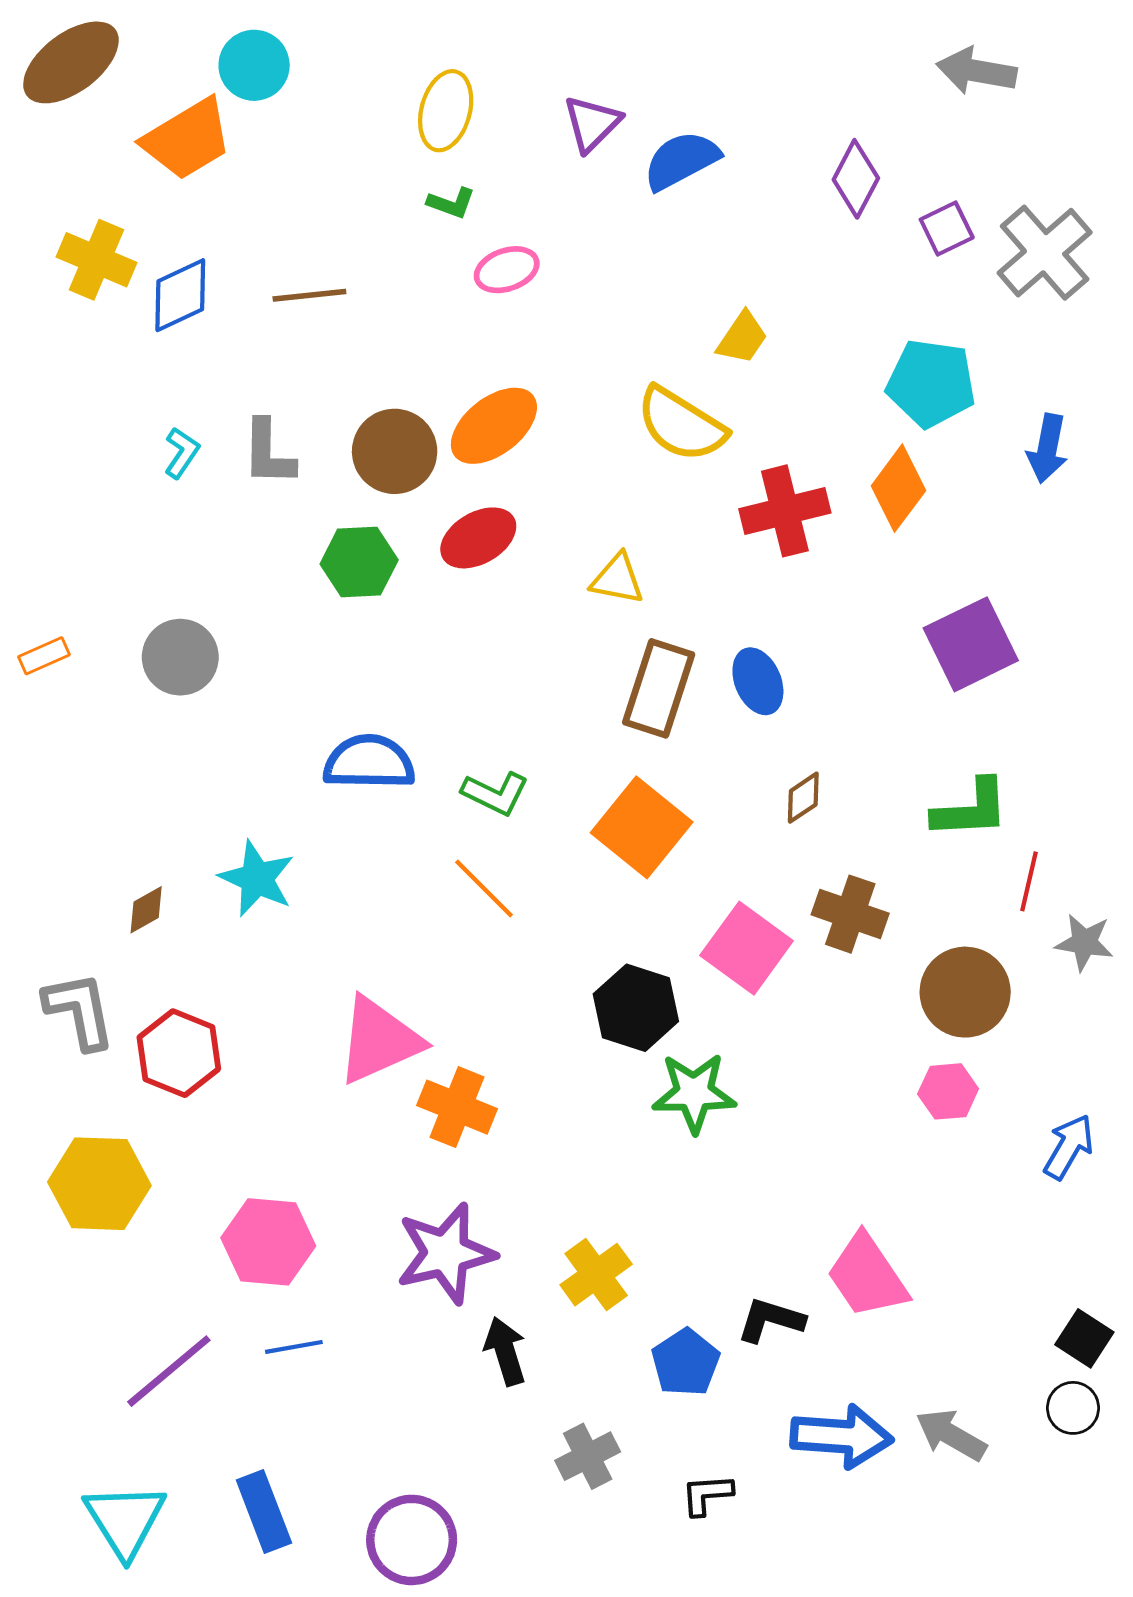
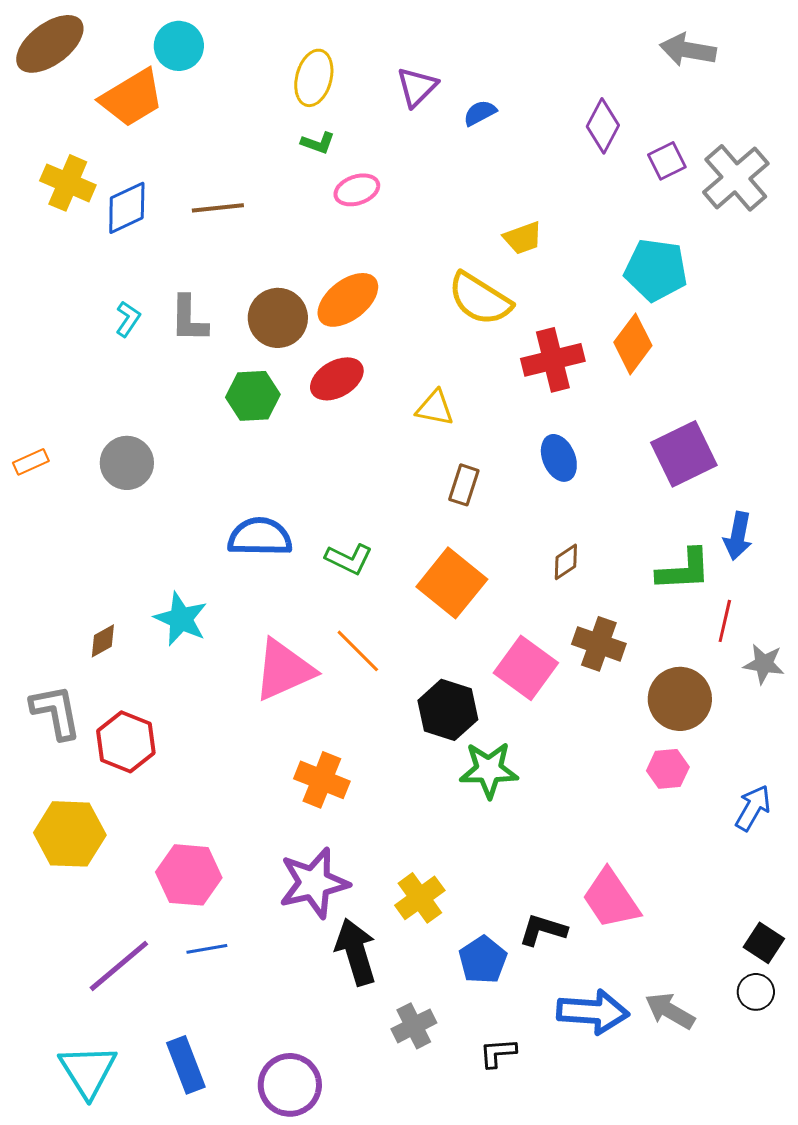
blue semicircle: (681, 160) -> (480, 113), size x0.6
yellow trapezoid: (742, 338) -> (523, 238), turned 36
blue arrow: (1047, 449) -> (738, 536), moved
blue ellipse: (758, 681) -> (559, 458), moved
brown rectangle: (659, 688) -> (464, 485), size x0.6
orange line: (484, 888) -> (358, 651), moved
pink triangle: (379, 1040) -> (284, 670), moved
black arrow: (505, 1351) -> (356, 952), size x1.4

